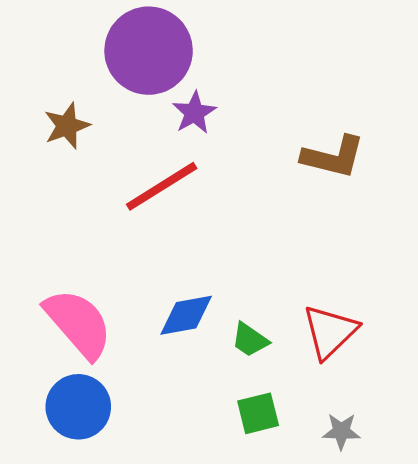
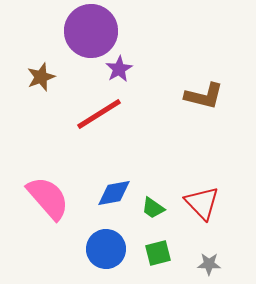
red triangle: (330, 332) -> (202, 203), turned -30
blue circle: (78, 407) -> (106, 249), moved

